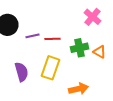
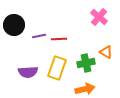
green cross: (80, 48) -> (86, 63), moved
purple semicircle: (22, 72) -> (28, 72), turned 102

